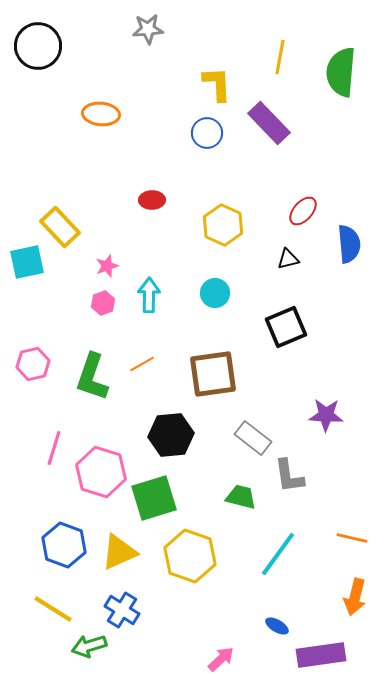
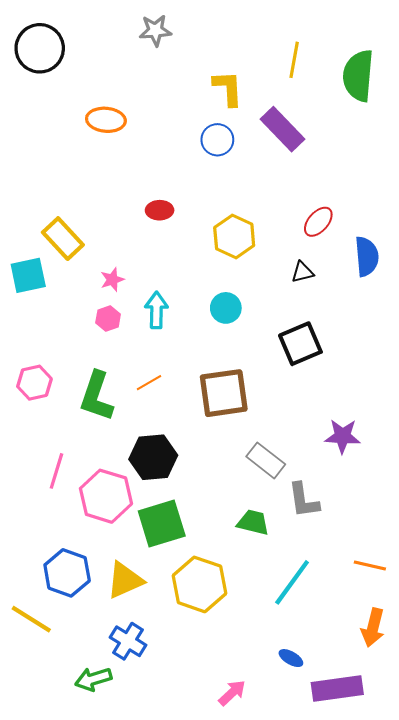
black hexagon: (171, 435) -> (153, 457), moved
yellow line: (53, 609) -> (31, 619), moved

